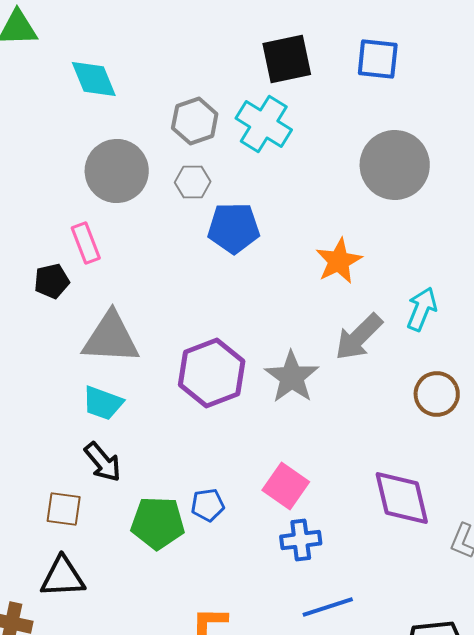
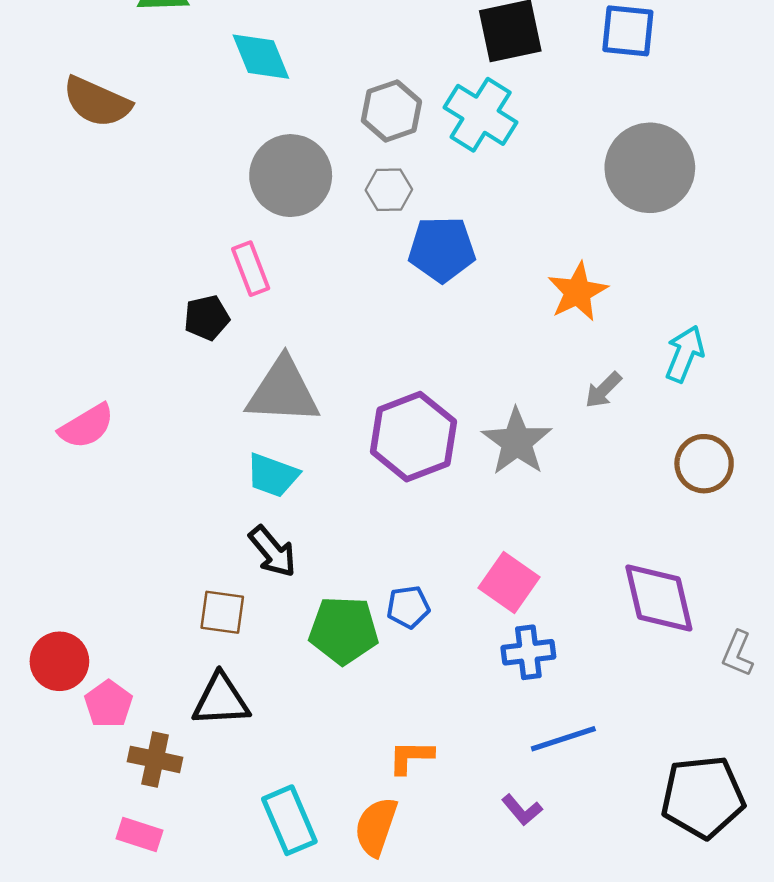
gray arrow: (359, 337) -> (603, 390), size x0.6

